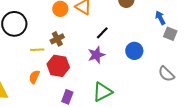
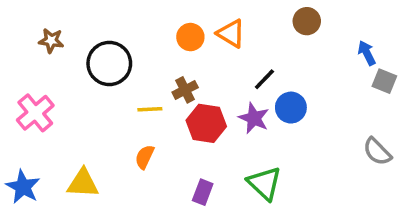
blue circle: (134, 51) -> (291, 108), moved
purple star: (96, 55) -> (254, 118), turned -30
red hexagon: (58, 66) -> (206, 123), moved
green triangle: (102, 92) -> (264, 183), turned -50

